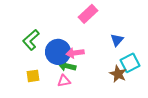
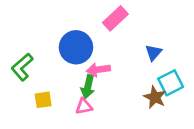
green L-shape: (31, 40) -> (22, 67), moved
blue circle: (58, 52) -> (76, 47), moved
green arrow: (67, 66) -> (88, 87), turned -90

